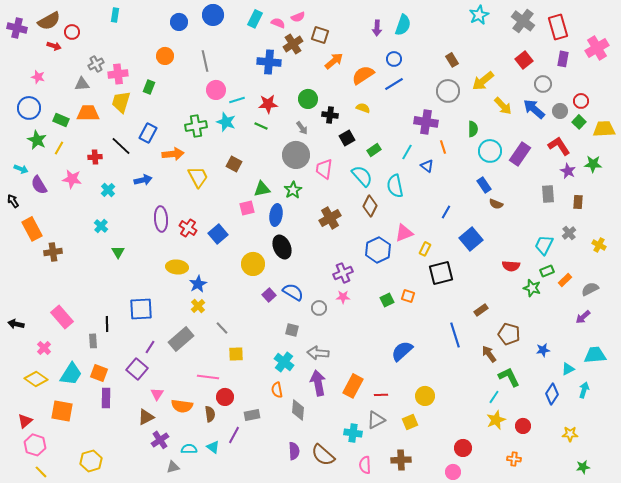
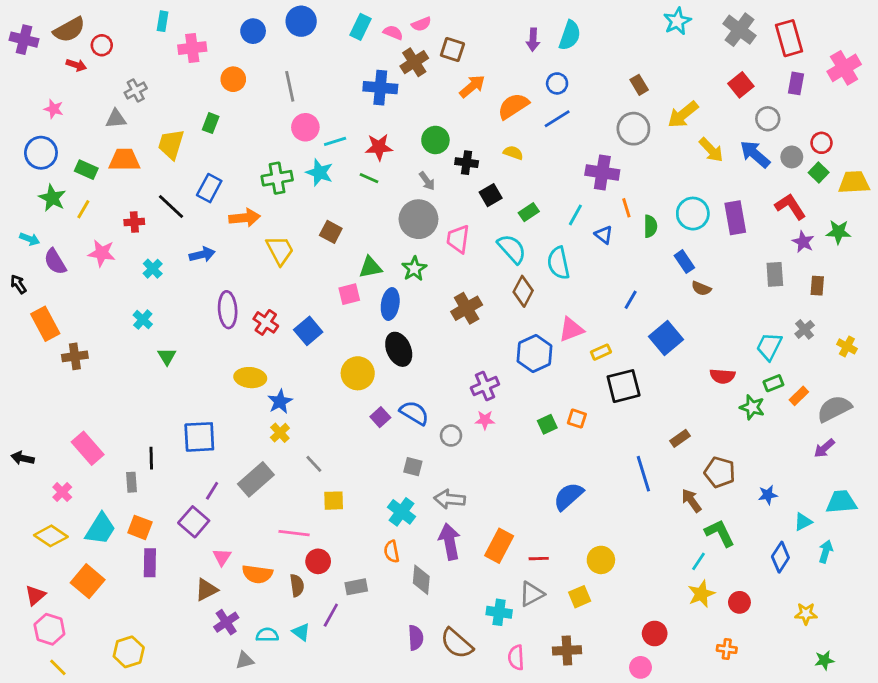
pink cross: (118, 74) -> (192, 48), moved
green semicircle: (473, 129) -> (650, 226), moved
purple rectangle: (520, 154) -> (735, 218), turned -45
yellow rectangle: (425, 249) -> (601, 352), turned 40
gray semicircle: (590, 289) -> (834, 409), size x1.4
orange square: (62, 411) -> (88, 581), turned 30

